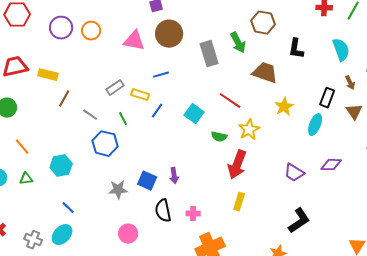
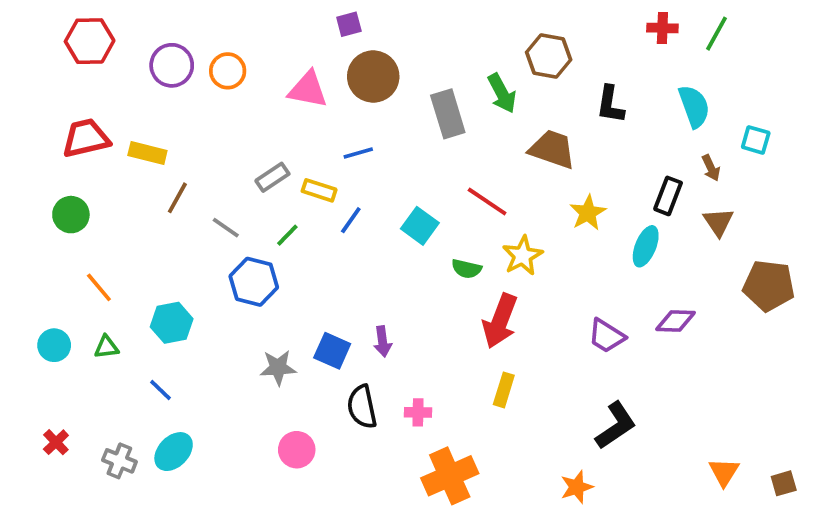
green line: (123, 119) -> (287, 235), turned 72
blue line: (68, 208) -> (160, 390), moved

